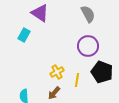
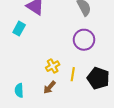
black pentagon: (102, 72) -> (98, 78), moved

